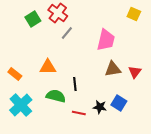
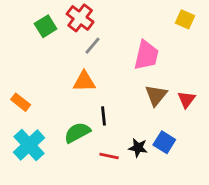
orange triangle: (48, 67) -> (84, 81), moved
brown triangle: (113, 69) -> (156, 95), turned -42
green semicircle: (56, 96) -> (77, 133), turned -42

